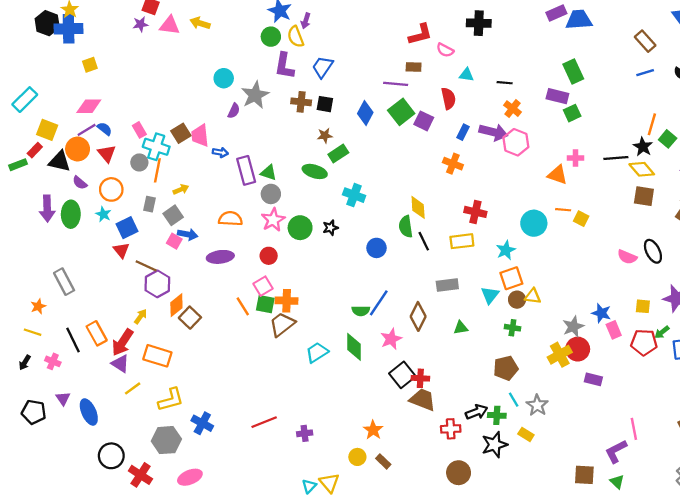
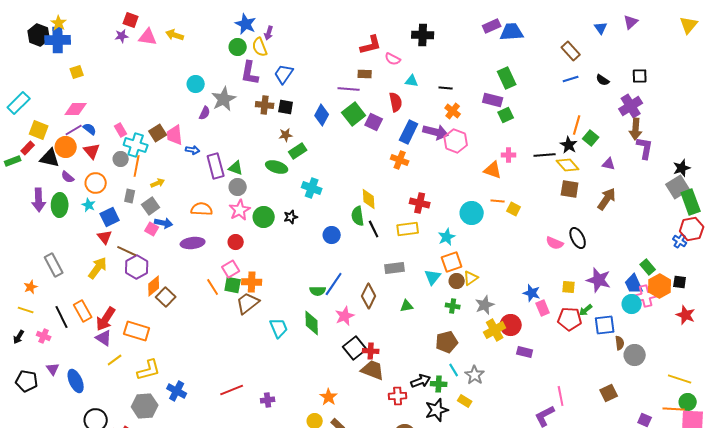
blue rectangle: (463, 132) -> (409, 132), size x1.6
yellow triangle: (533, 296) -> (471, 278), turned -42
yellow arrow: (140, 316) -> (98, 268), moved, size x1.6
gray star: (573, 327) -> (485, 305), moved
cyan trapezoid: (317, 352) -> (279, 328), turned 100

